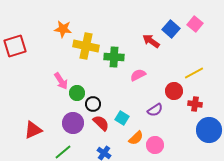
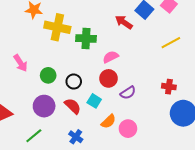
yellow line: (194, 73) -> (171, 43), moved
pink arrow: (61, 81) -> (20, 63), moved
red circle: (174, 91) -> (109, 78), moved
black circle: (93, 104) -> (74, 81), moved

